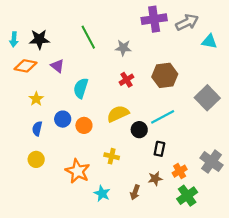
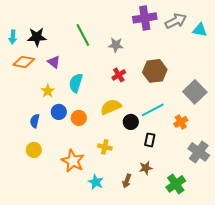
cyan triangle: (209, 41) -> (200, 30), moved
yellow star: (36, 99) -> (48, 91), moved
orange cross: (180, 171) -> (181, 122), moved

